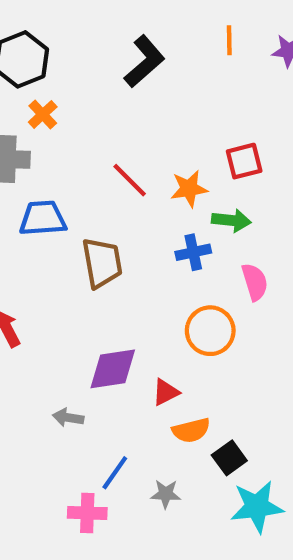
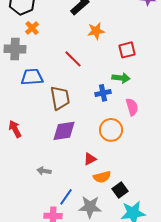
orange star: (189, 189) -> (96, 31), moved
purple diamond: (113, 369) -> (64, 131), moved
gray star: (166, 494) -> (90, 207), size x1.6

